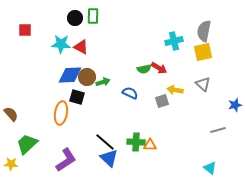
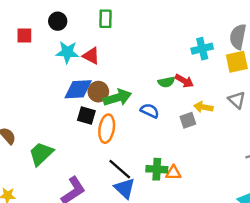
black circle: (75, 18) -> (58, 21), moved
green arrow: (103, 82) -> (117, 98), size x1.6
orange ellipse: (61, 113) -> (107, 129), moved
green trapezoid: (27, 144) -> (41, 154), moved

